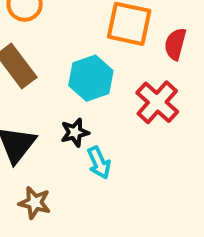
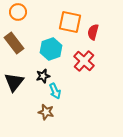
brown star: (35, 203) -> (46, 112), moved

